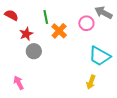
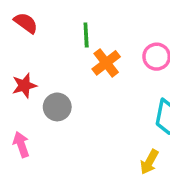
red star: (26, 34) -> (24, 86), moved
gray circle: (34, 51) -> (57, 107), moved

